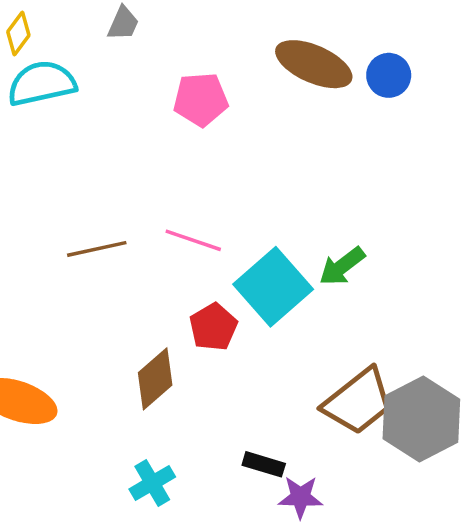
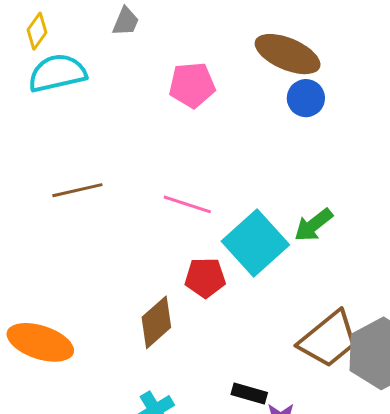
blue circle: (389, 75) -> (306, 98), moved
brown line: (97, 249) -> (77, 190), moved
red pentagon: (213, 327) -> (205, 278), turned 30

